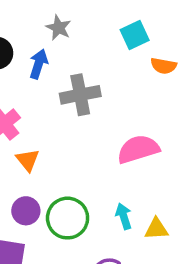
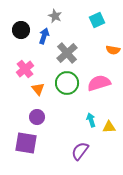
orange semicircle: (164, 66) -> (113, 50), moved
gray cross: (80, 95) -> (67, 53), turned -30
green circle: (68, 218) -> (67, 83), moved

